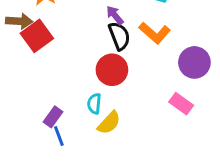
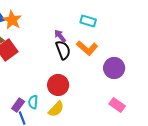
red circle: (112, 70) -> (58, 85), moved
cyan semicircle: (94, 104) -> (33, 102), moved
pink rectangle: (181, 104) -> (117, 105), moved

